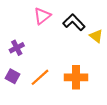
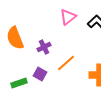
orange line: (40, 77) -> (66, 63), moved

